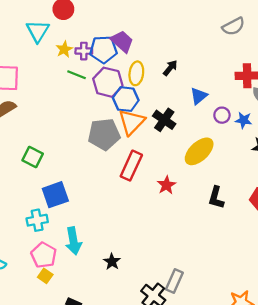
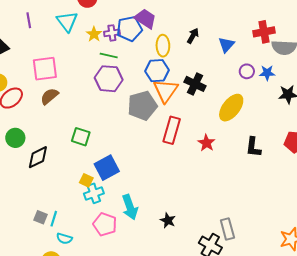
purple hexagon: (108, 82) -> (109, 79), moved
blue triangle: (199, 96) -> (226, 45), moved
yellow square: (45, 276) -> (86, 180), moved
gray rectangle: (174, 281) -> (227, 229), turned -30

